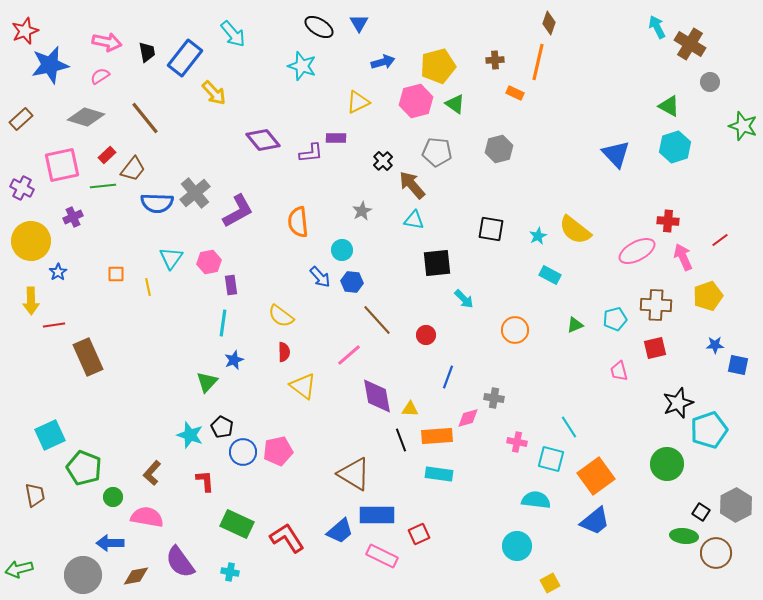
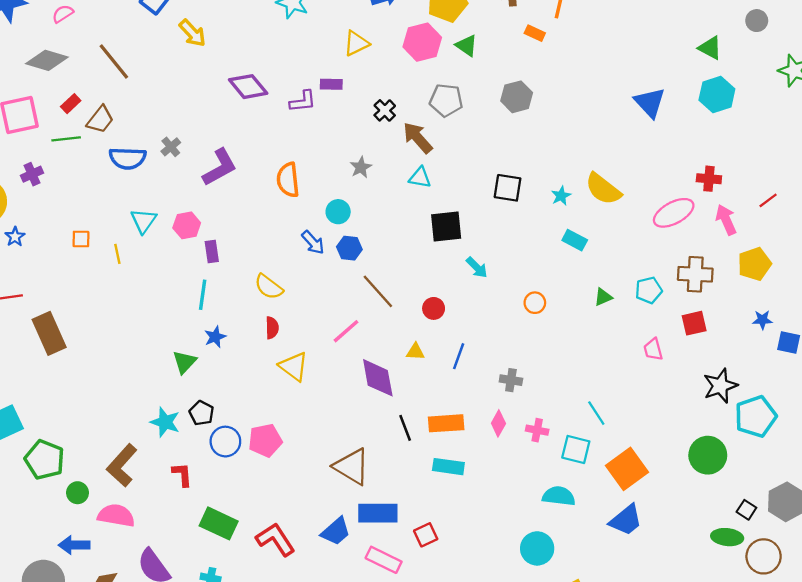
gray cross: (195, 193) -> (171, 147), size x0.6
orange circle: (515, 330) -> (535, 303), size x0.7
yellow triangle: (410, 409) -> (415, 352), moved
pink diamond: (468, 418) -> (498, 423), moved, turned -45
brown L-shape: (152, 473) -> (122, 465), size x1.5

